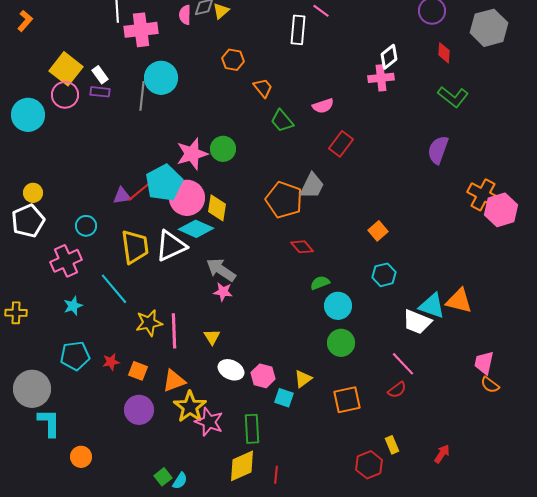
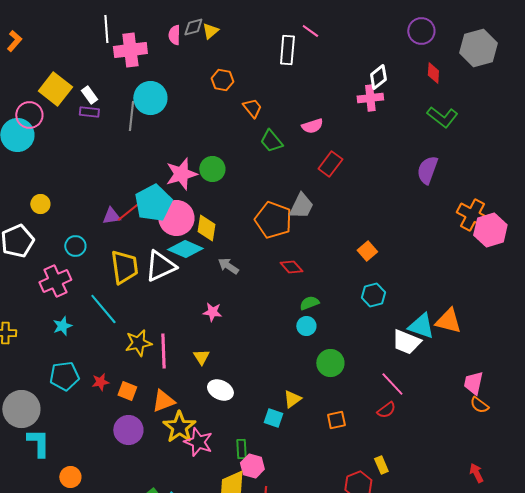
pink circle: (65, 95) -> (29, 115), moved
yellow circle: (33, 193) -> (40, 204), moved
gray arrow: (221, 270) -> (228, 266), moved, size x0.7
cyan circle: (338, 306) -> (306, 326), moved, size x0.7
pink hexagon: (263, 376) -> (252, 466), moved
orange square: (347, 400) -> (336, 420), size x0.7
green rectangle: (252, 429) -> (241, 449), size x0.7
red arrow: (442, 454) -> (476, 473), moved, turned -60

